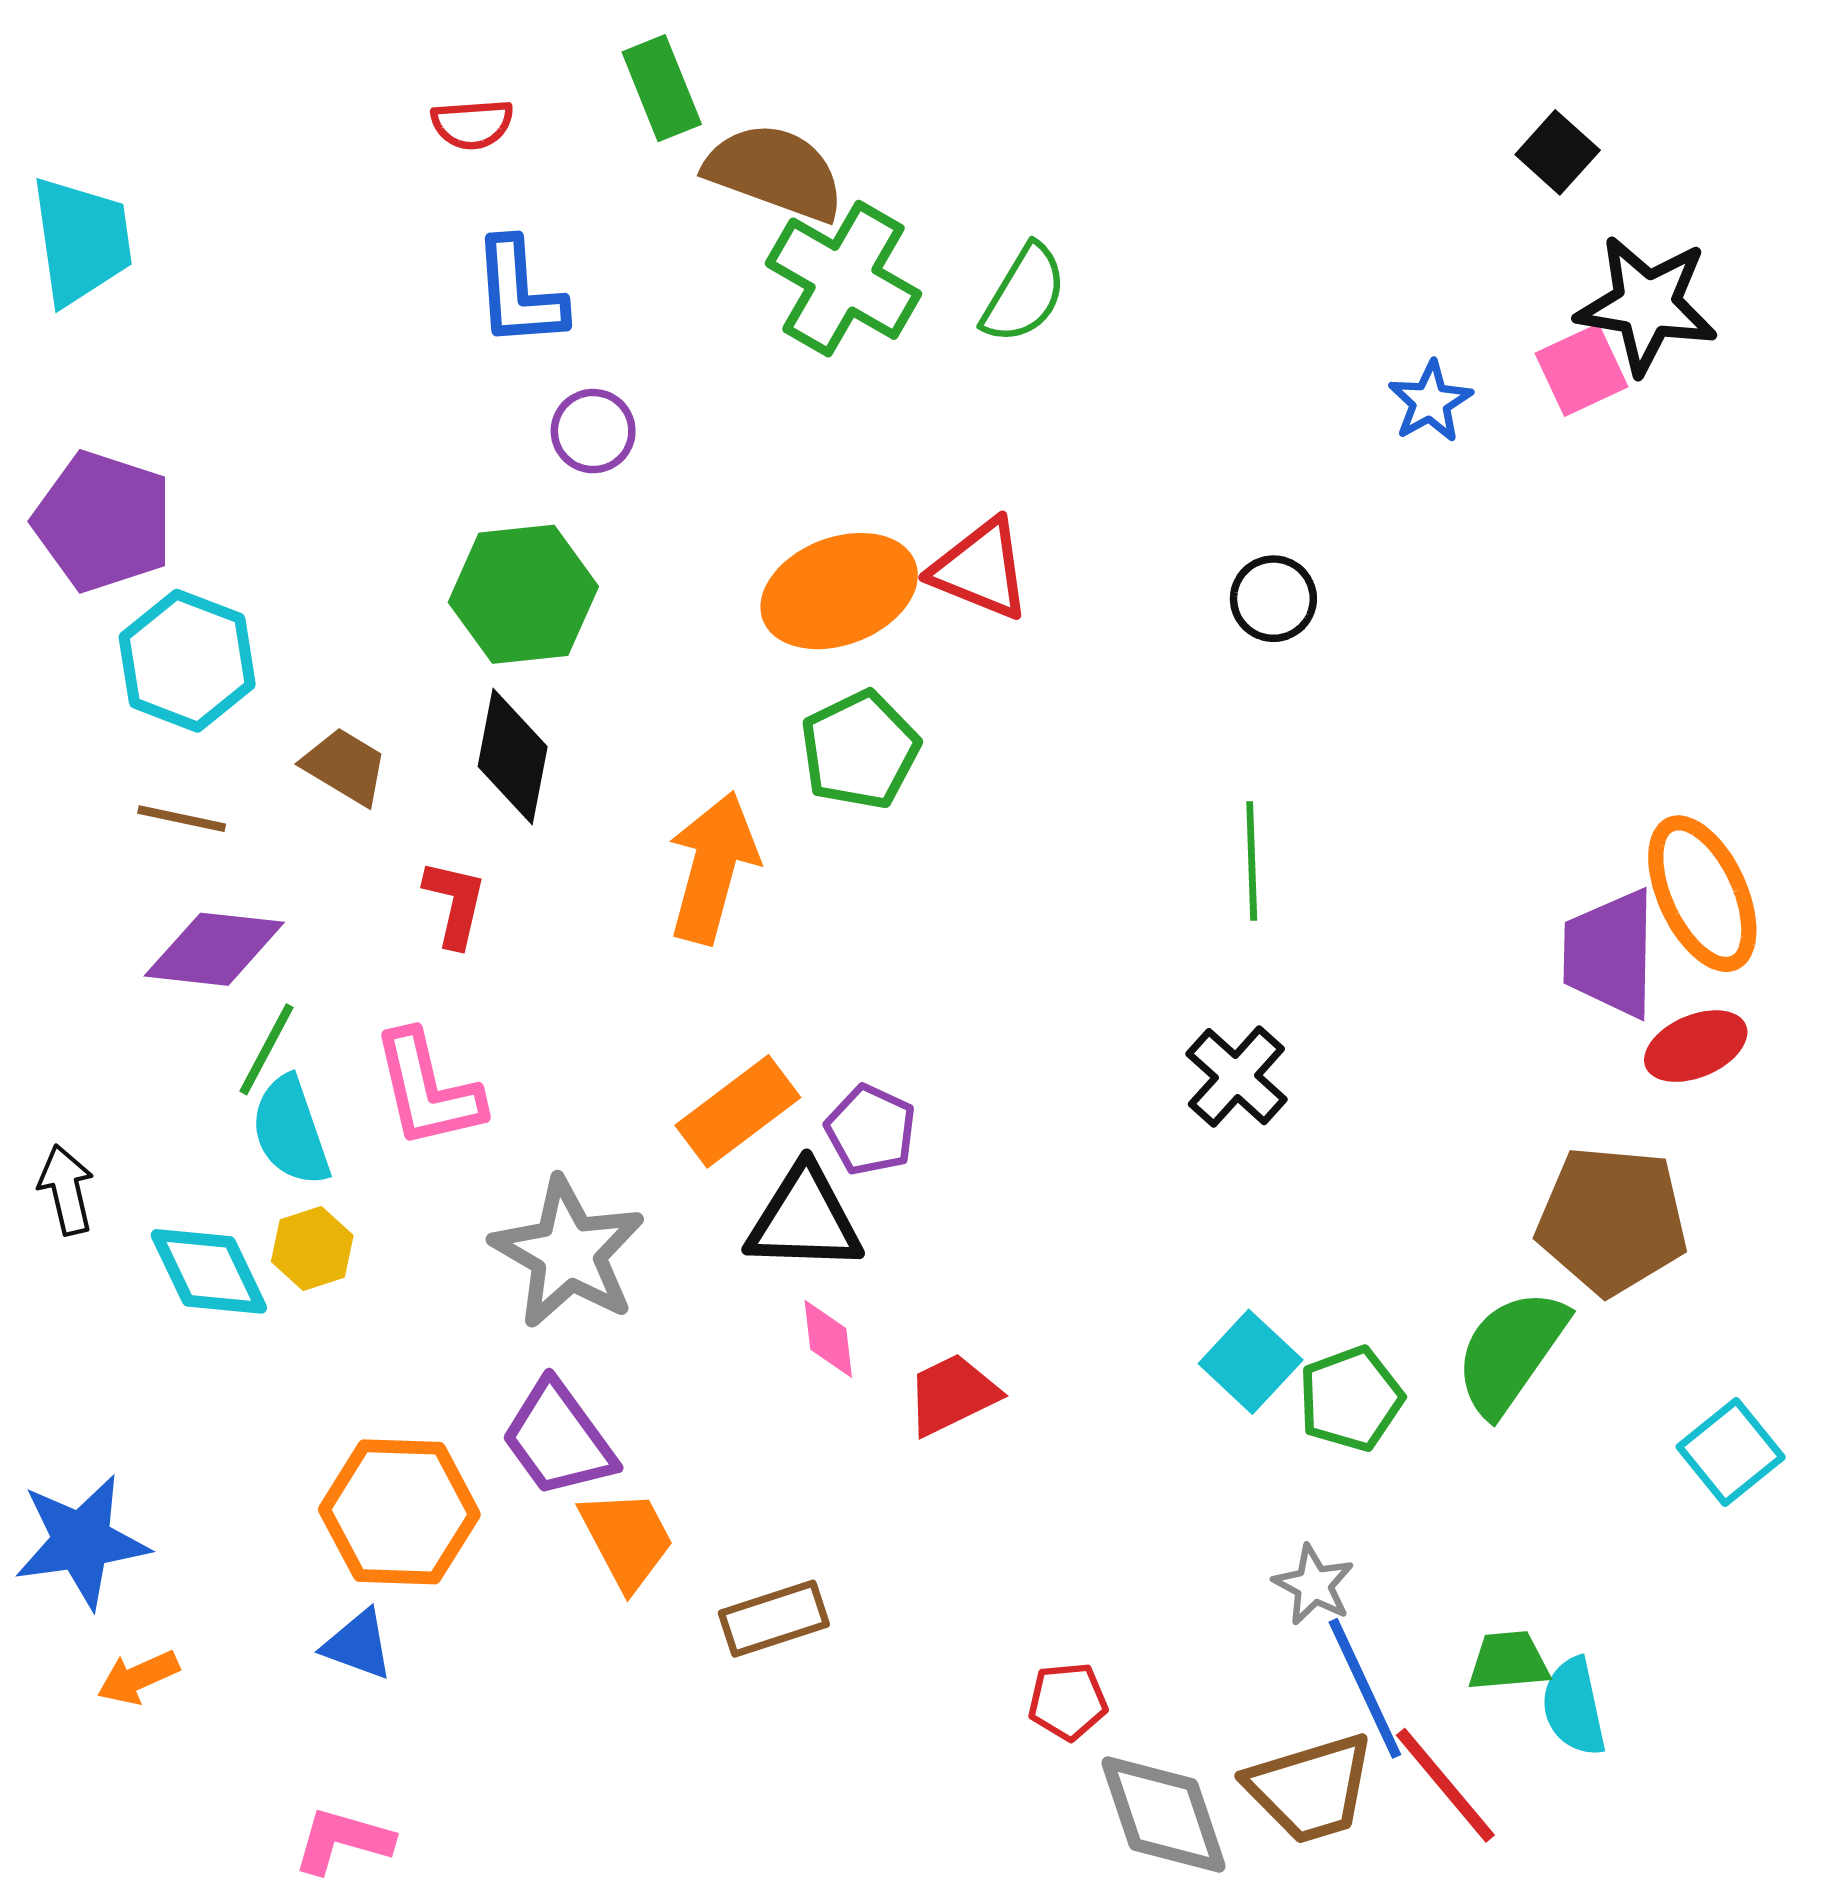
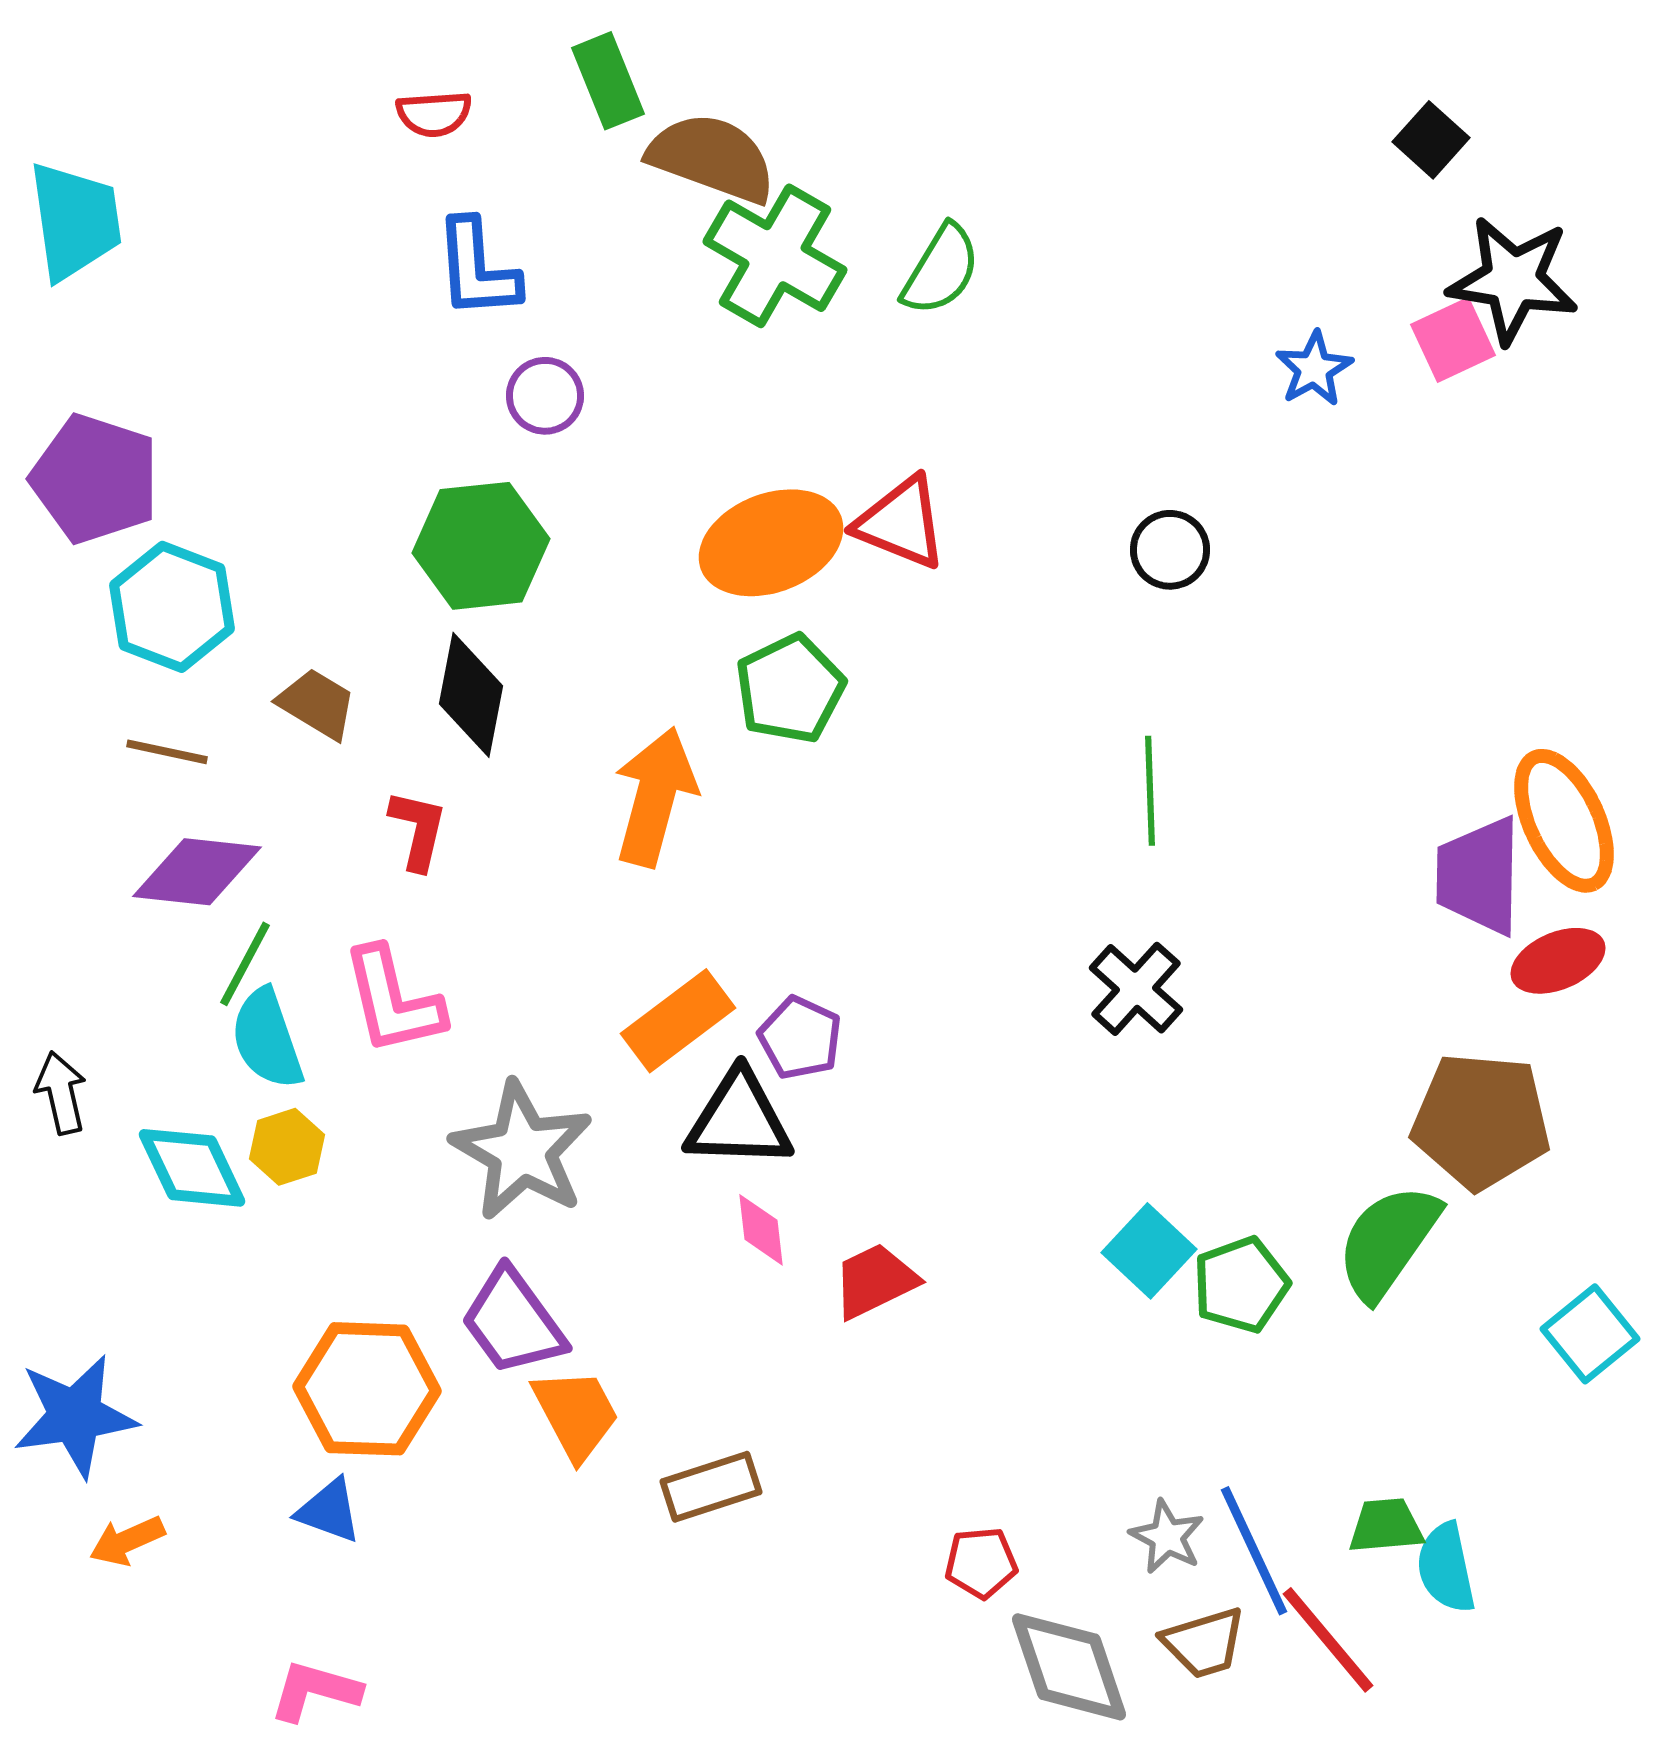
gray star: (1314, 1585) -> (1167, 1537), moved
brown trapezoid: (1310, 1788) -> (1204, 1643), size x0.7

